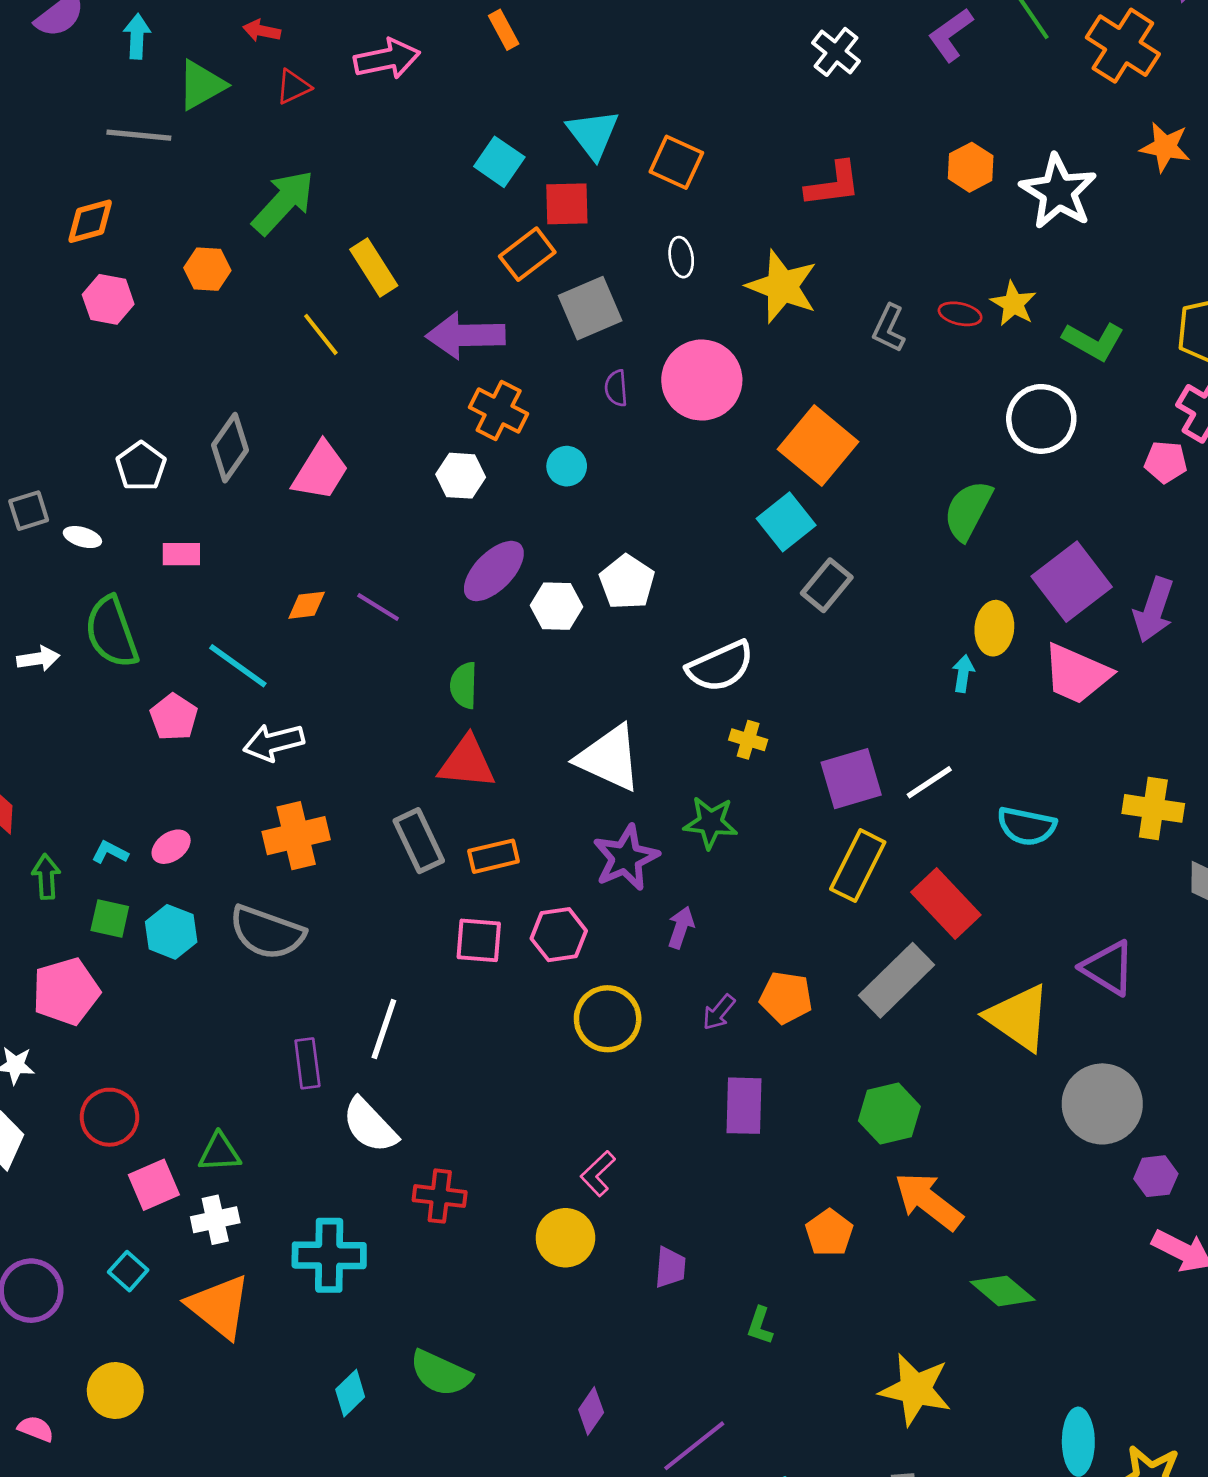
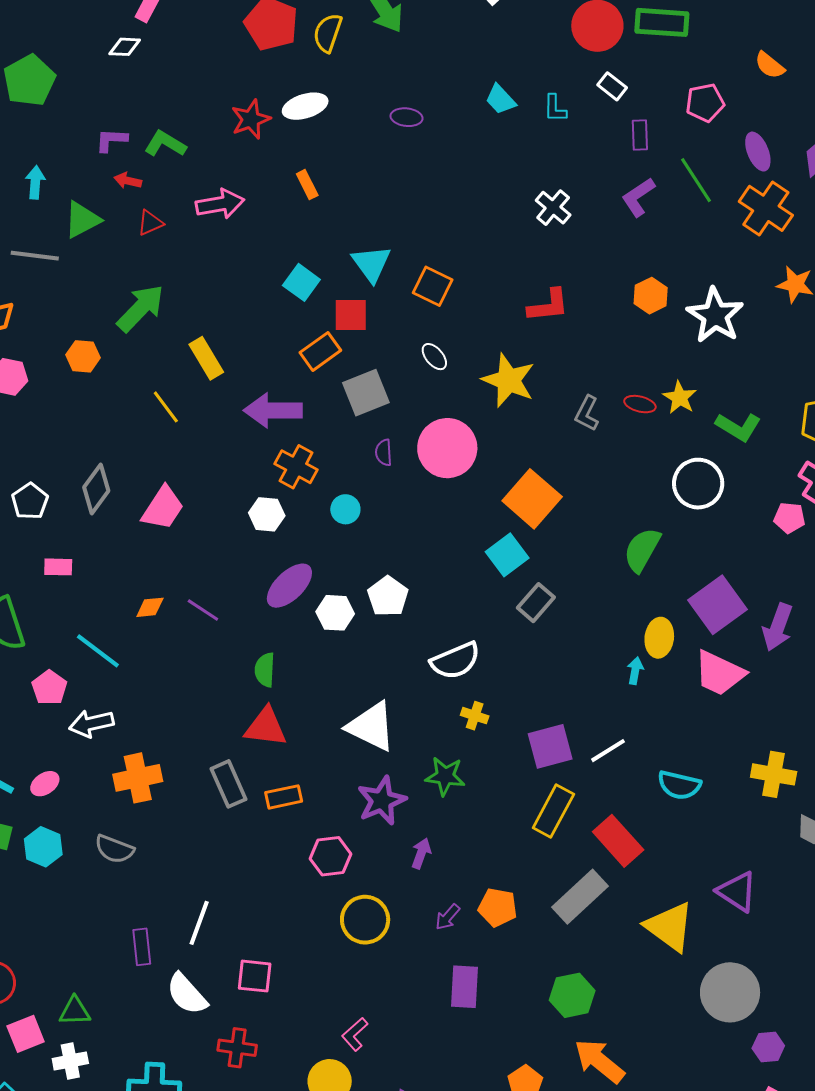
white ellipse: (681, 257) -> (434, 357), turned -32
white arrow: (274, 742) -> (91, 724), moved
gray semicircle: (267, 932) -> (114, 849), size x0.7
pink square: (479, 940) -> (255, 976), moved

